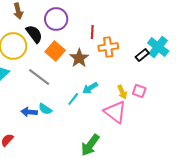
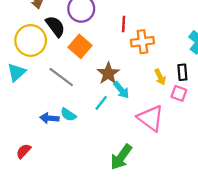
black rectangle: (142, 55) -> (182, 72), moved, turned -56
brown star: (79, 58) -> (108, 73), moved
cyan arrow: (90, 88) -> (121, 90), turned -98
yellow arrow: (122, 92) -> (160, 77), moved

